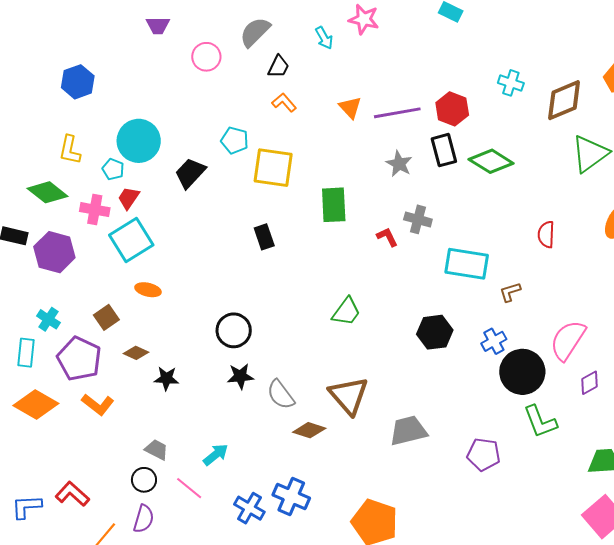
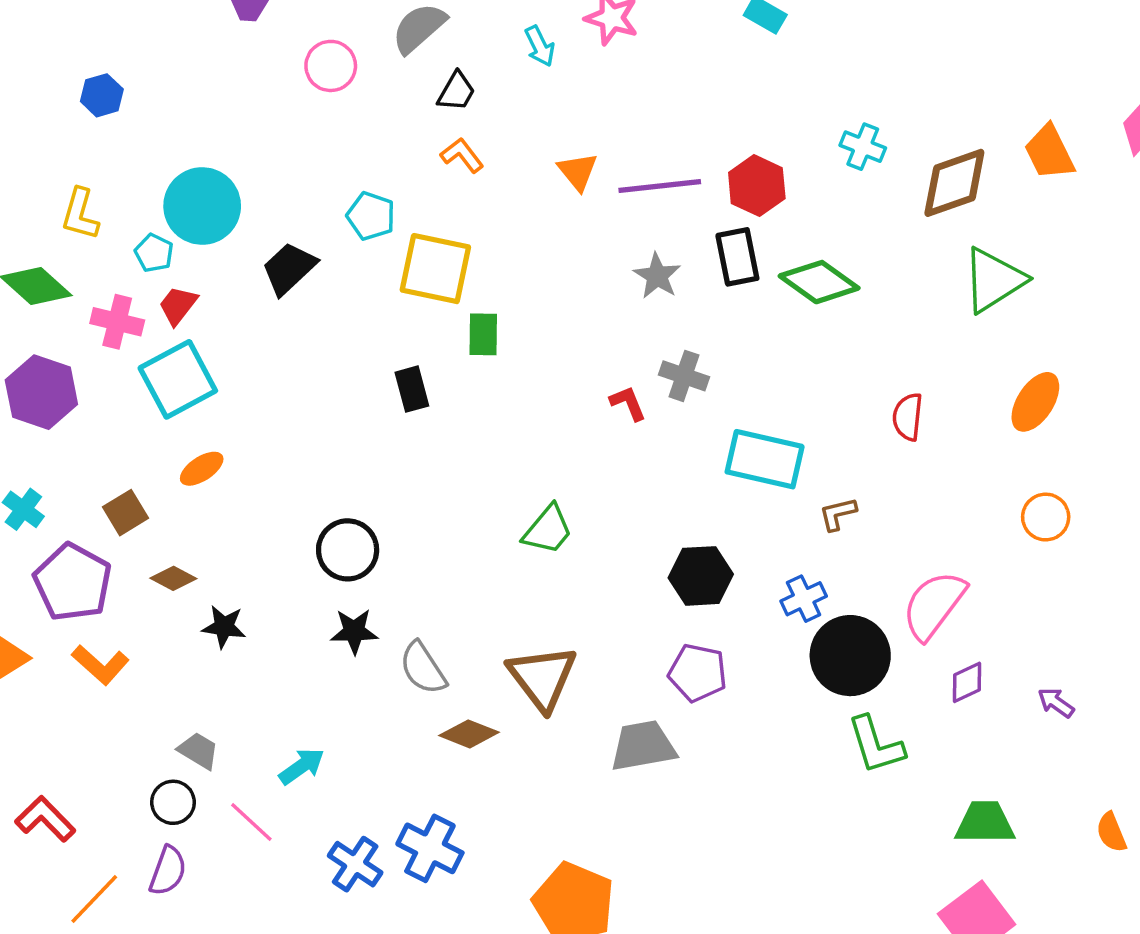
blue hexagon: (78, 82) -> (102, 95), size x0.7
green rectangle: (334, 205) -> (483, 334), moved, size x0.7
orange ellipse: (148, 290) -> (202, 469), turned -50
purple pentagon: (484, 454) -> (698, 673), moved

